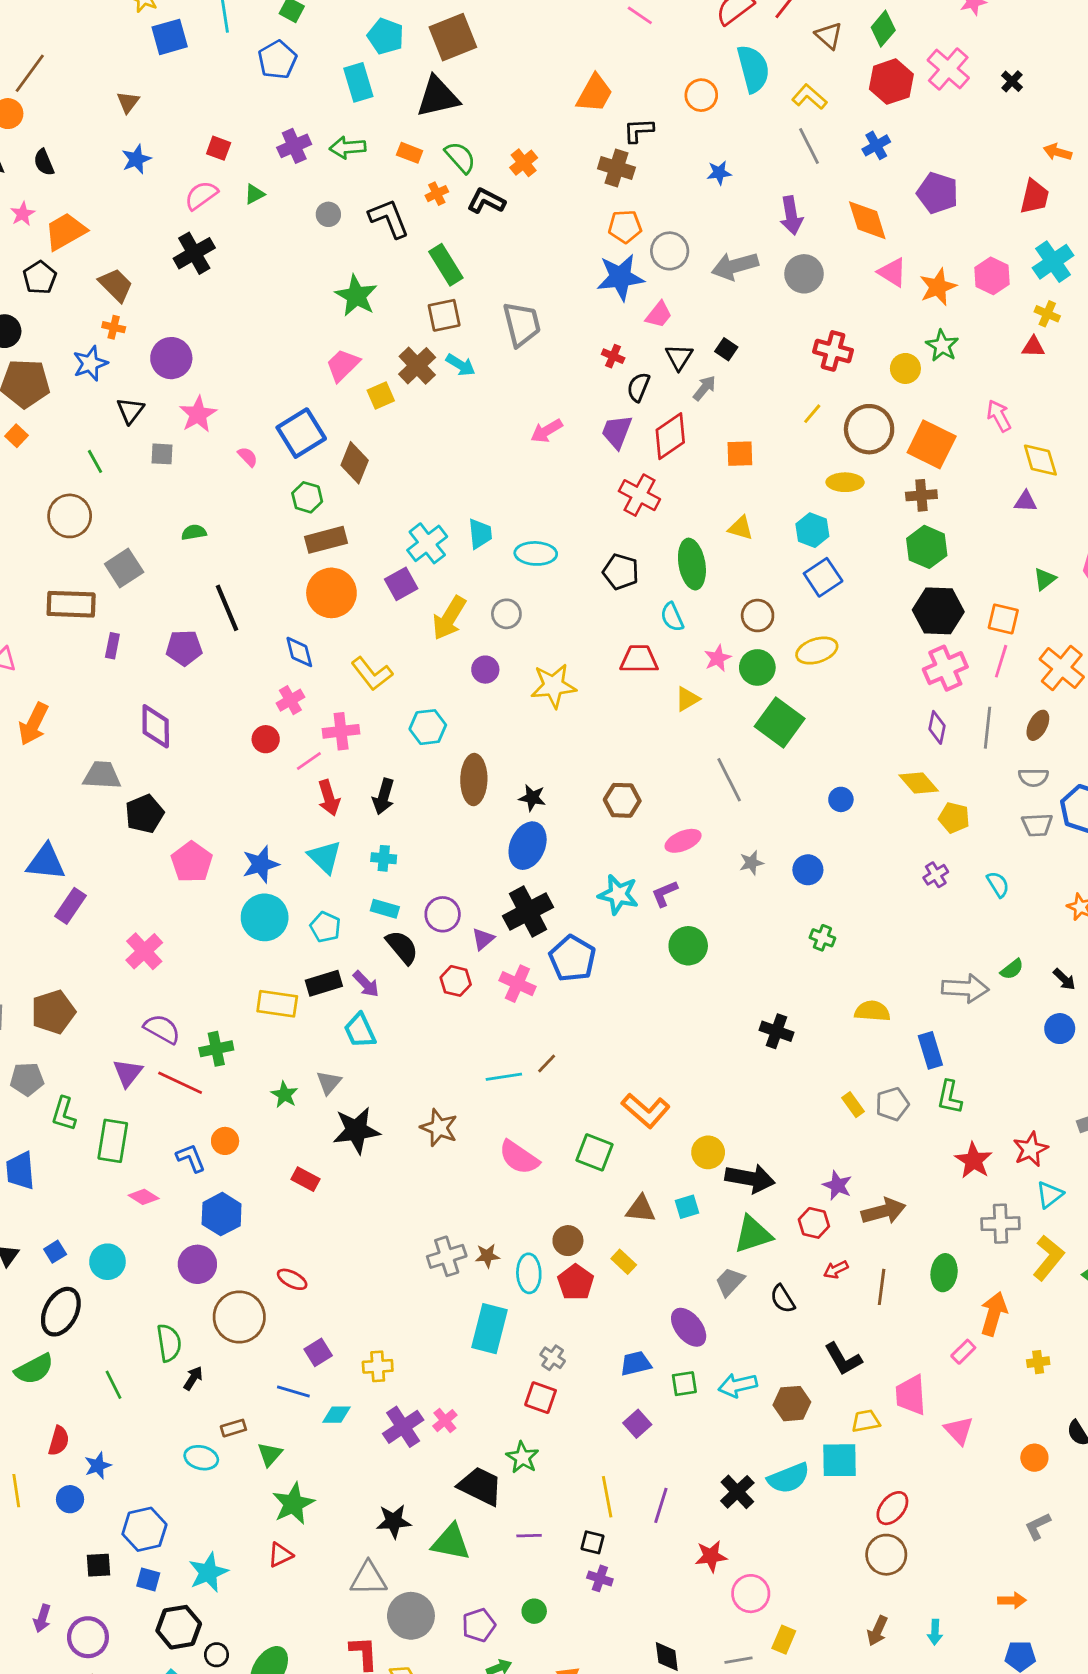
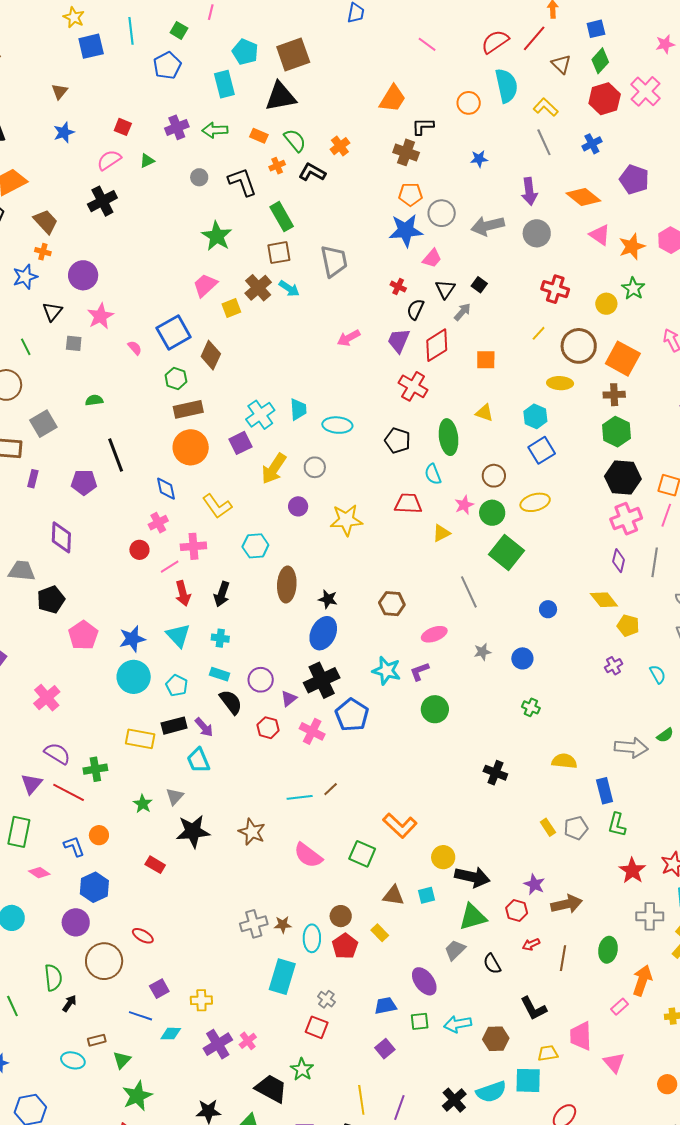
orange diamond: (867, 220) -> (583, 197), turned -36

